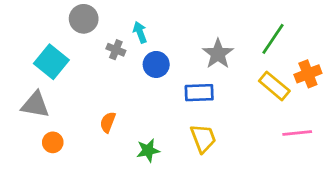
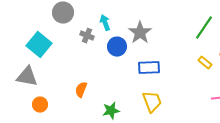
gray star: (218, 54) -> (140, 33), moved
yellow rectangle: (274, 86) -> (205, 63), size x0.6

